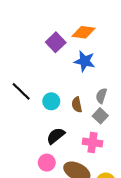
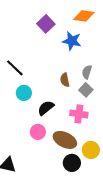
orange diamond: (84, 32) -> (84, 16), moved
cyan circle: (51, 101) -> (24, 93), moved

